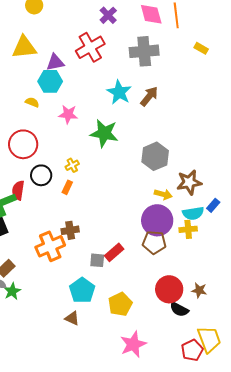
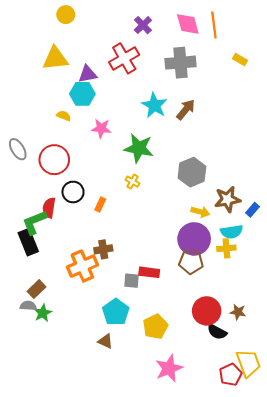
yellow cross: (72, 165) -> (133, 182), moved, turned -32
blue rectangle: (213, 205) -> (252, 210), moved
red rectangle: (114, 252) -> (149, 272), turned 48

